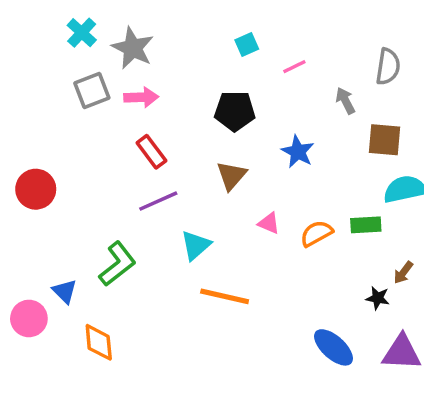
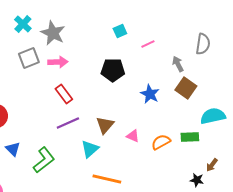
brown square: (385, 140) -> (186, 88), moved, turned 30
brown triangle: (231, 176) -> (105, 125), moved
blue triangle: (65, 291) -> (13, 149), moved

